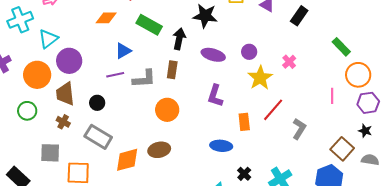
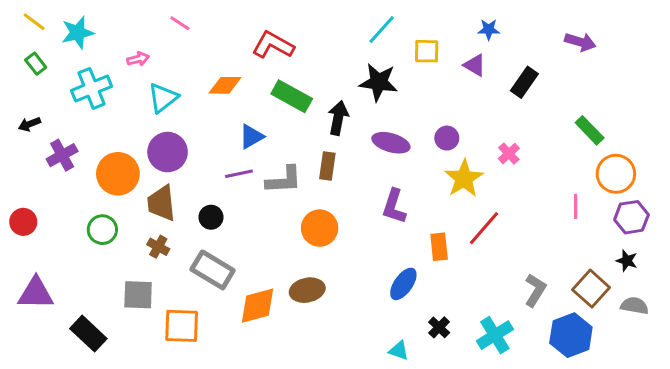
cyan triangle: (48, 39) -> (163, 98), moved
gray L-shape: (299, 129) -> (535, 290), moved
blue ellipse: (221, 146) -> (403, 284), turned -60

